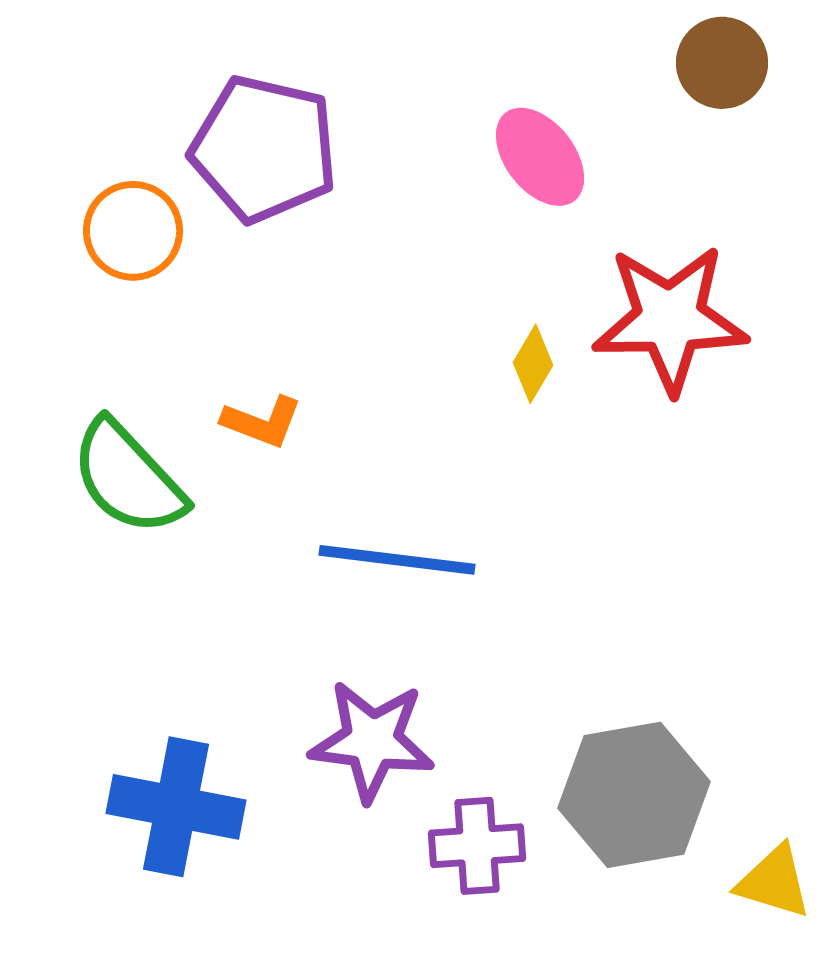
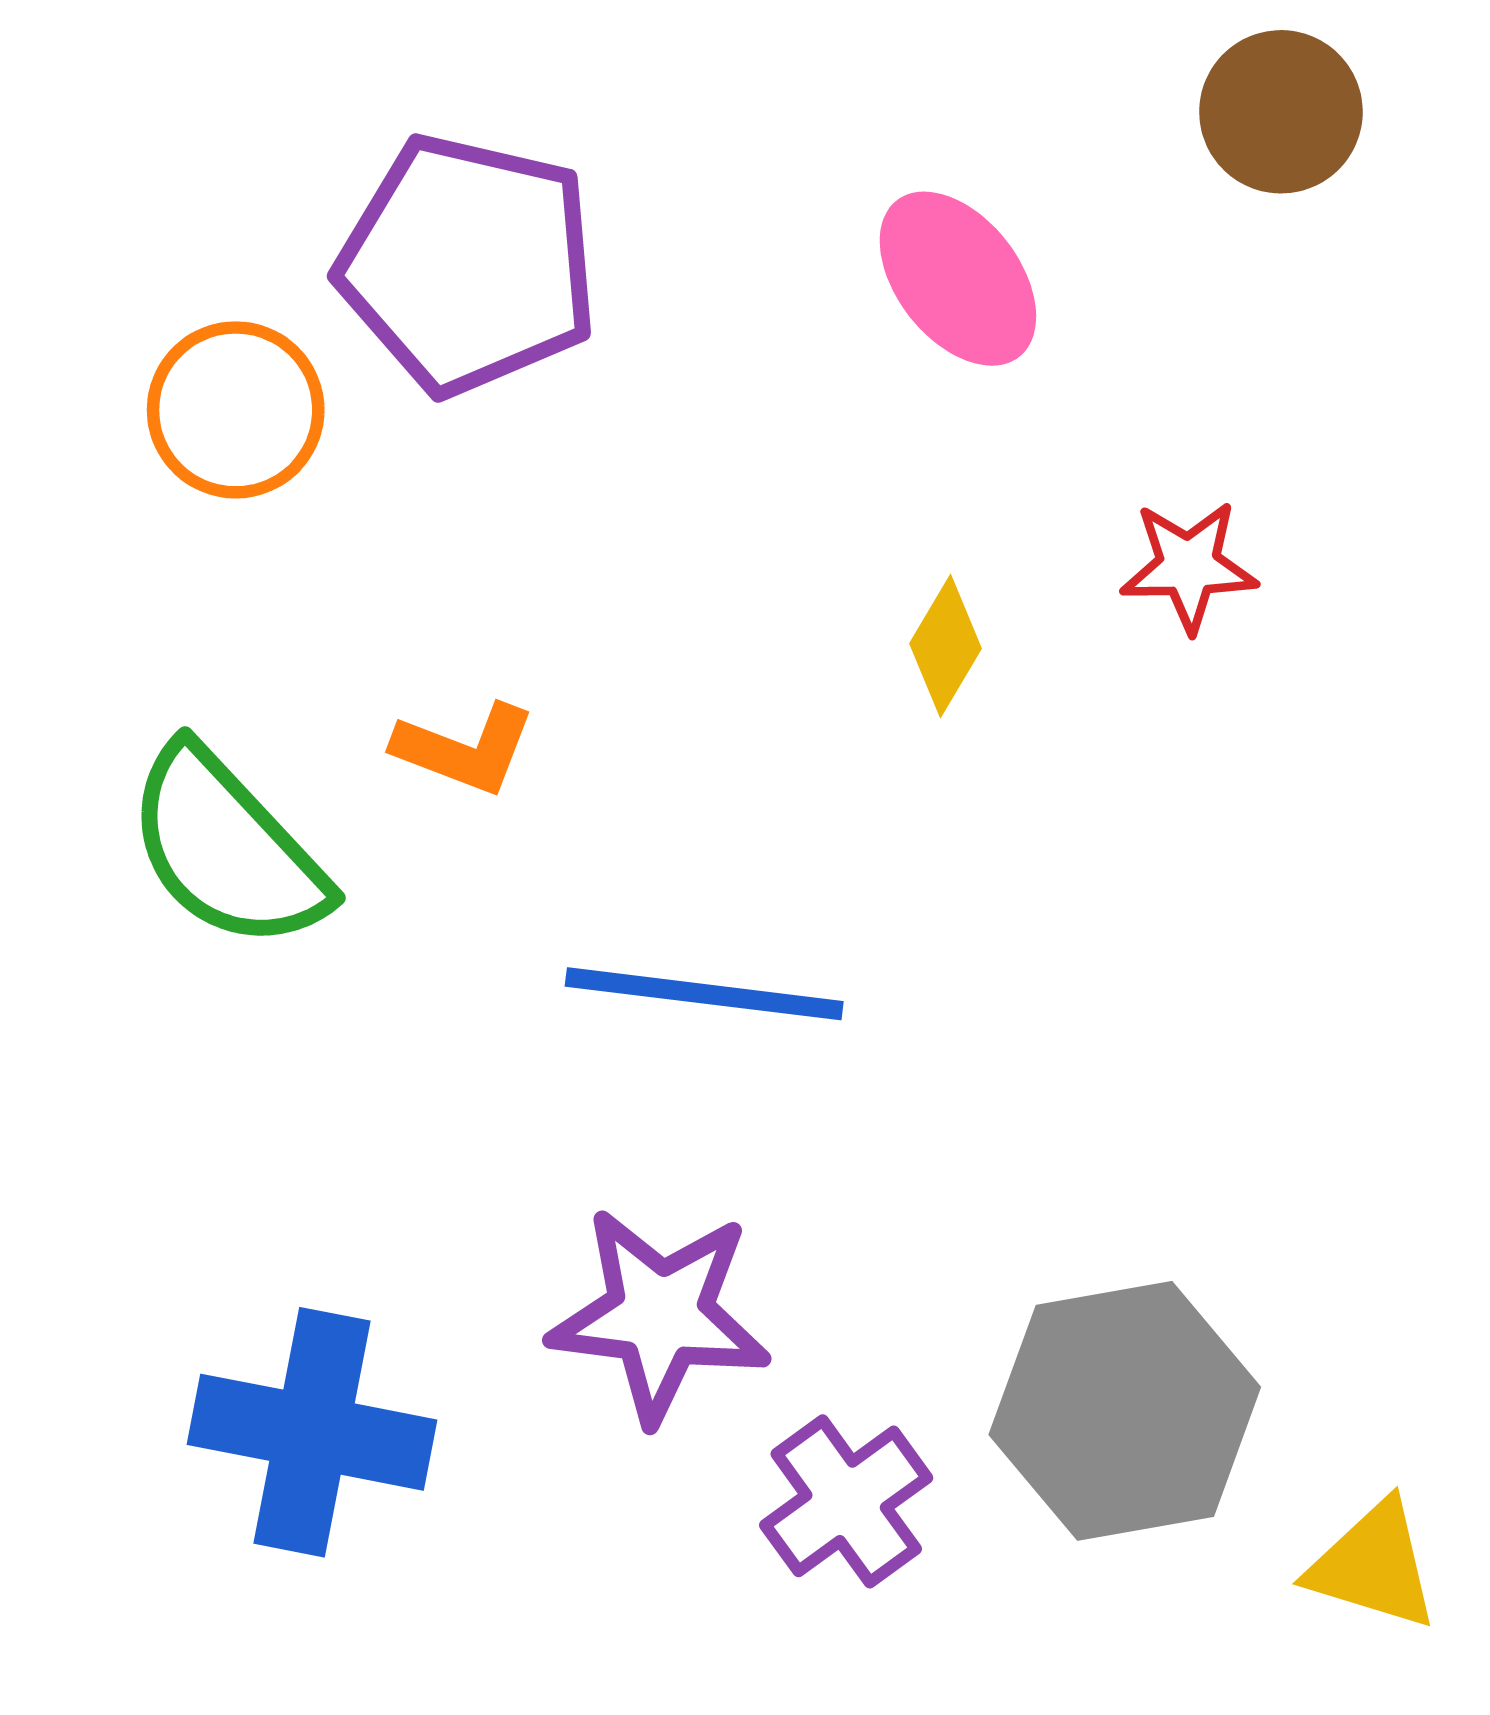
red star: (670, 319) -> (1189, 566), size x0.5
purple cross: (477, 846) -> (846, 1501), turned -32

